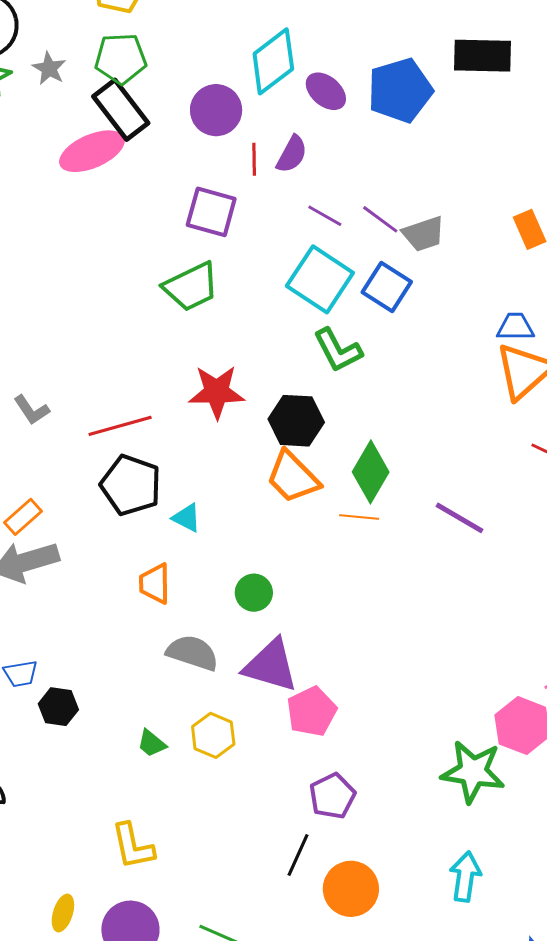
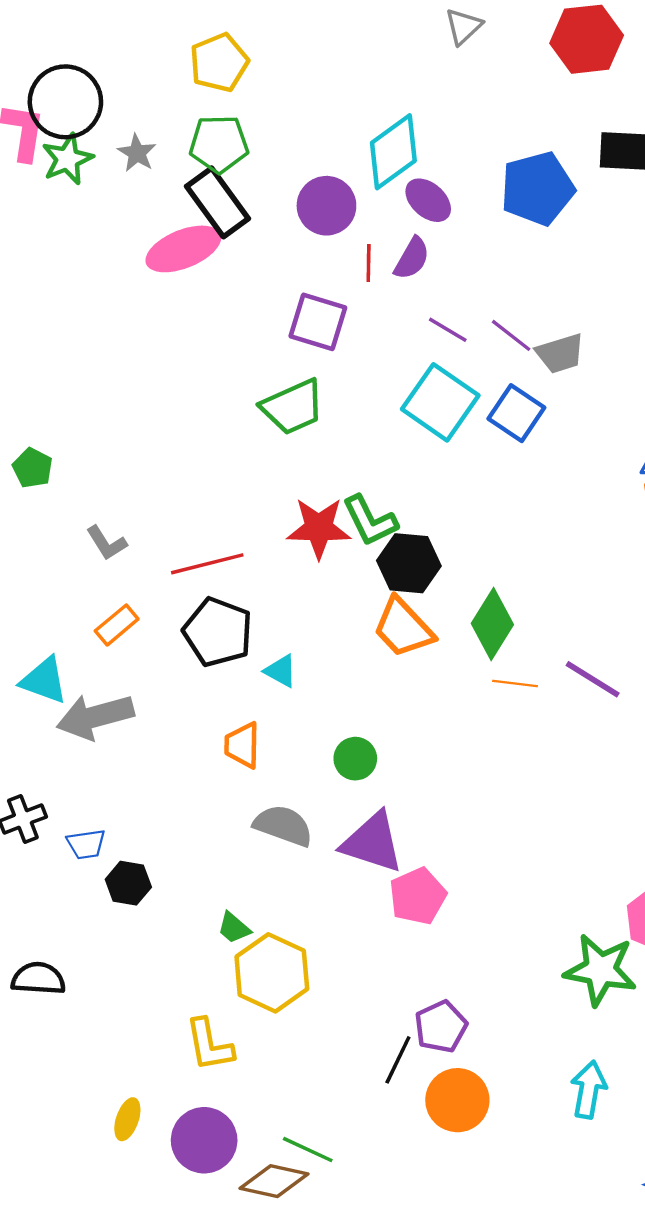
purple ellipse: (326, 91) -> (428, 200), moved
green L-shape: (338, 350) -> (370, 521), moved
orange rectangle: (23, 517) -> (117, 625), moved
orange line: (359, 517) -> (515, 684), moved
yellow hexagon: (213, 735) -> (272, 973), moved, size x1.5
purple pentagon: (332, 796) -> (441, 1027), moved

